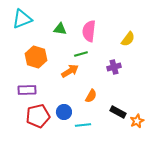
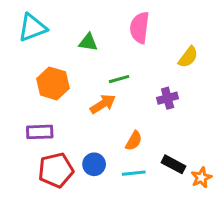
pink semicircle: (89, 31) -> (140, 28), moved
cyan line: (83, 125) -> (134, 173), moved

